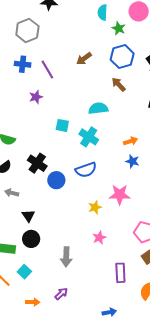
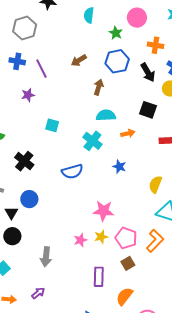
cyan semicircle: (102, 12) -> (89, 15), moved
brown arrow: (119, 84) -> (99, 87), moved, turned 56
cyan semicircle: (98, 108) -> (106, 115), moved
cyan cross: (89, 137) -> (92, 141), moved
orange arrow: (131, 141) -> (128, 133), moved
blue circle: (56, 180) -> (29, 199), moved
pink star: (120, 195) -> (103, 211), moved
yellow star: (95, 207) -> (101, 237), moved

